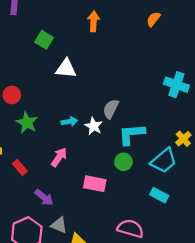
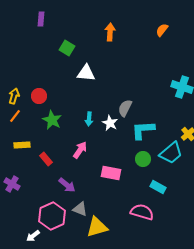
cyan arrow: (69, 122) -> (89, 119), turned 104
green circle: (123, 162) -> (143, 159), moved
cyan rectangle: (159, 195) -> (158, 187), moved

